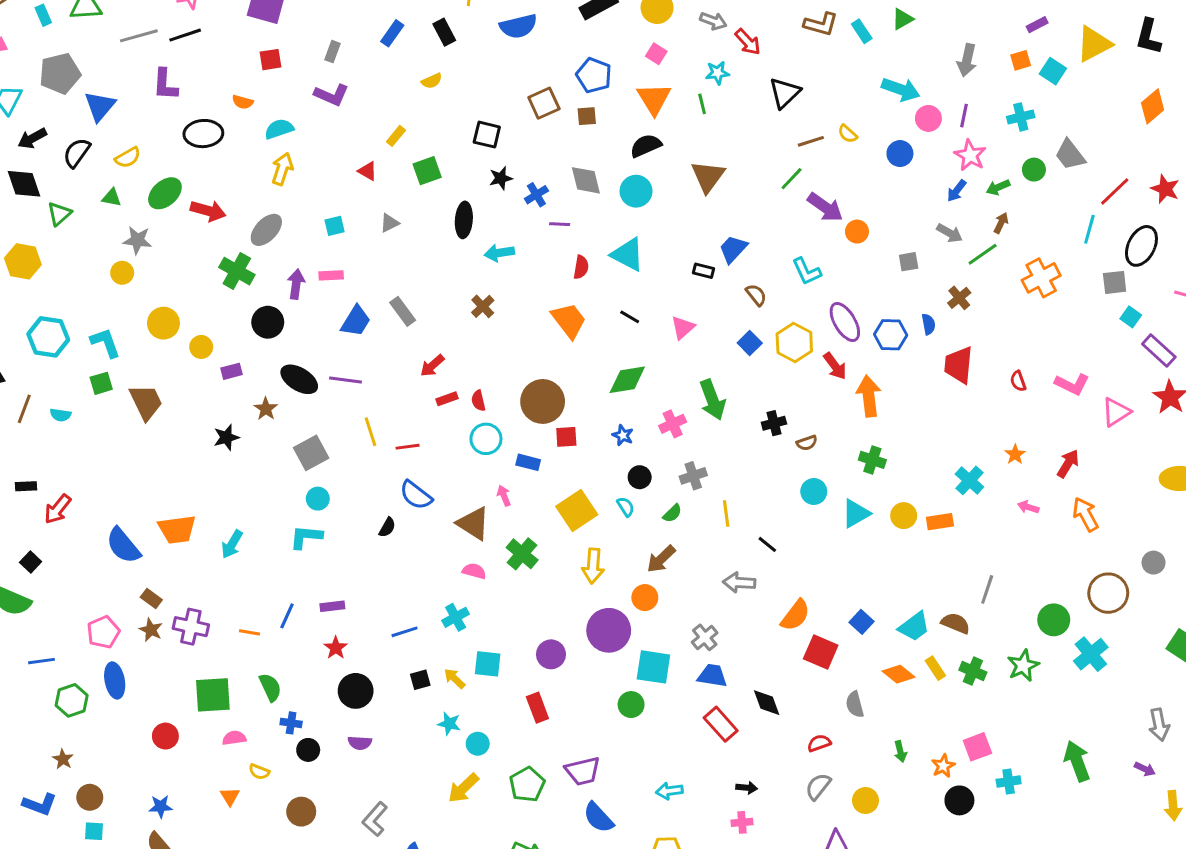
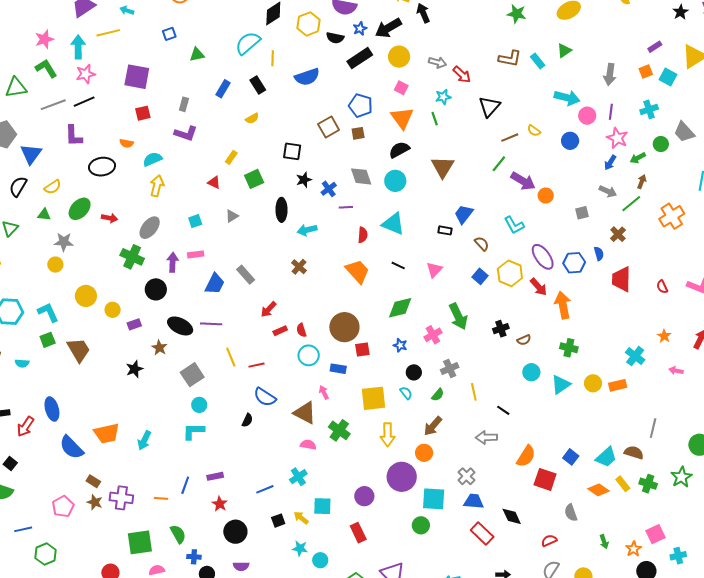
red arrow: (208, 211) -> (110, 218), size x0.7
yellow square: (577, 511) -> (374, 398), turned 32
blue ellipse: (115, 680) -> (52, 409), moved

